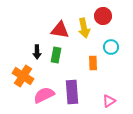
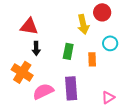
red triangle: (60, 30) -> (29, 26), moved
green rectangle: (56, 55) -> (68, 51), moved

